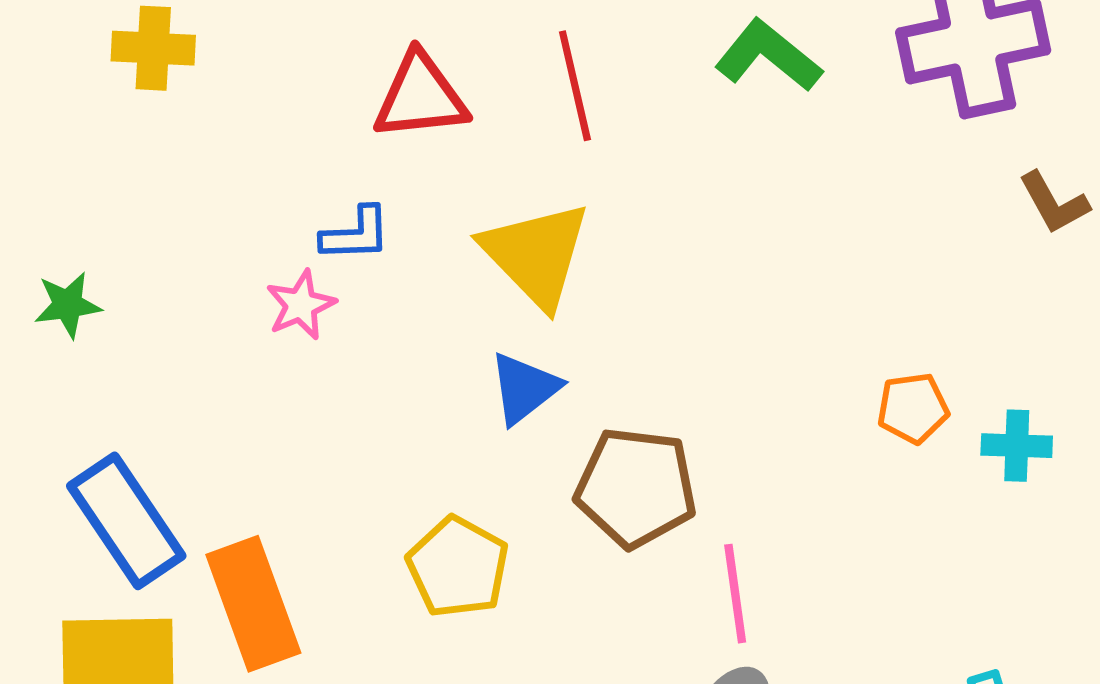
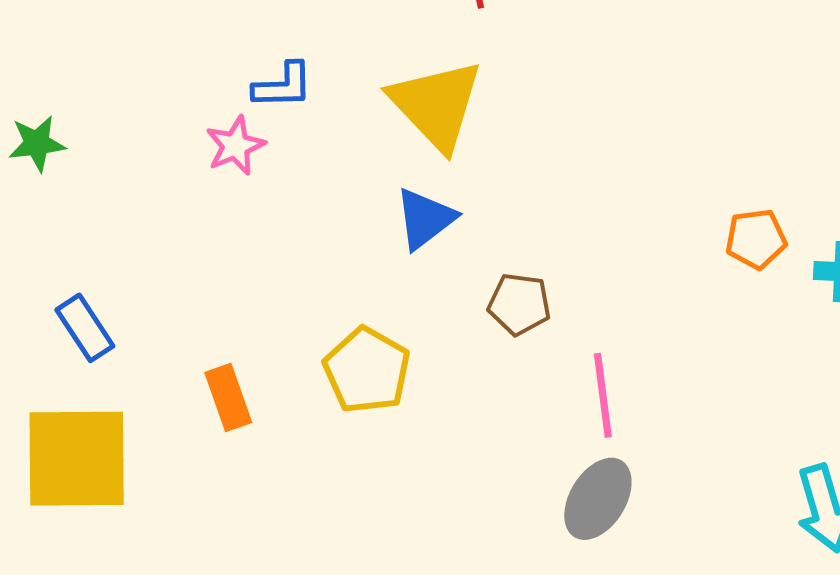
brown pentagon: (636, 488) -> (519, 304), size x0.6
blue rectangle: (126, 521) -> (85, 328), size x0.6
orange rectangle: (253, 604) -> (228, 398), moved, size x0.6

